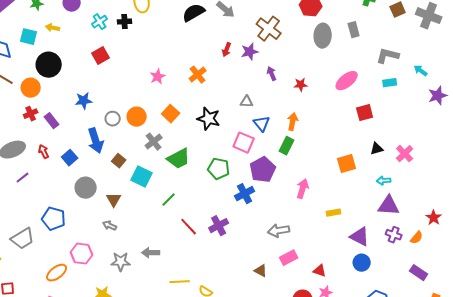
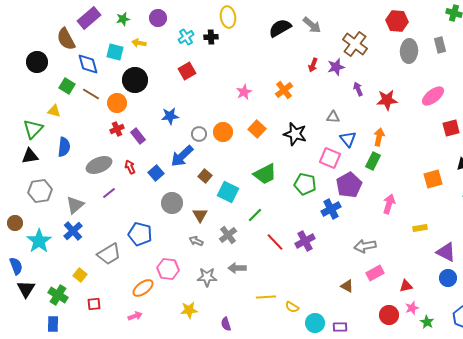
red star: (301, 85) -> (387, 100), size x1.5
blue arrow: (96, 141) -> (182, 156), turned 65
gray cross: (154, 142) -> (228, 235), moved
red triangle: (320, 271) -> (406, 286), turned -32

